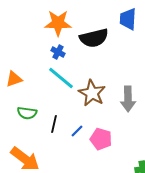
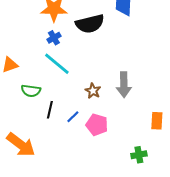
blue cross: (58, 52) -> (54, 38), turned 32
brown star: (92, 93) -> (93, 91), moved, size x0.6
green semicircle: (27, 113) -> (31, 91), moved

